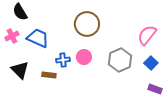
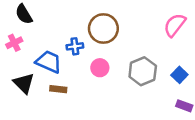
pink semicircle: (147, 35) -> (175, 25), moved
blue trapezoid: (38, 38) -> (49, 62), moved
blue cross: (63, 60) -> (75, 46), moved

